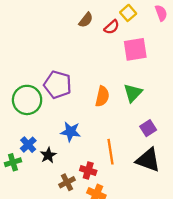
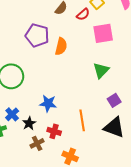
purple pentagon: (58, 85) -> (37, 35), moved
orange semicircle: (102, 96) -> (61, 46), moved
red cross: (88, 170) -> (54, 131), moved
brown cross: (67, 182) -> (37, 143), moved

